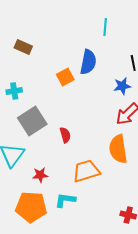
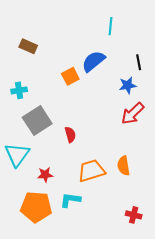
blue semicircle: (88, 62) -> (93, 61), turned -140
orange semicircle: (118, 149) -> (124, 166), moved, size x0.7

